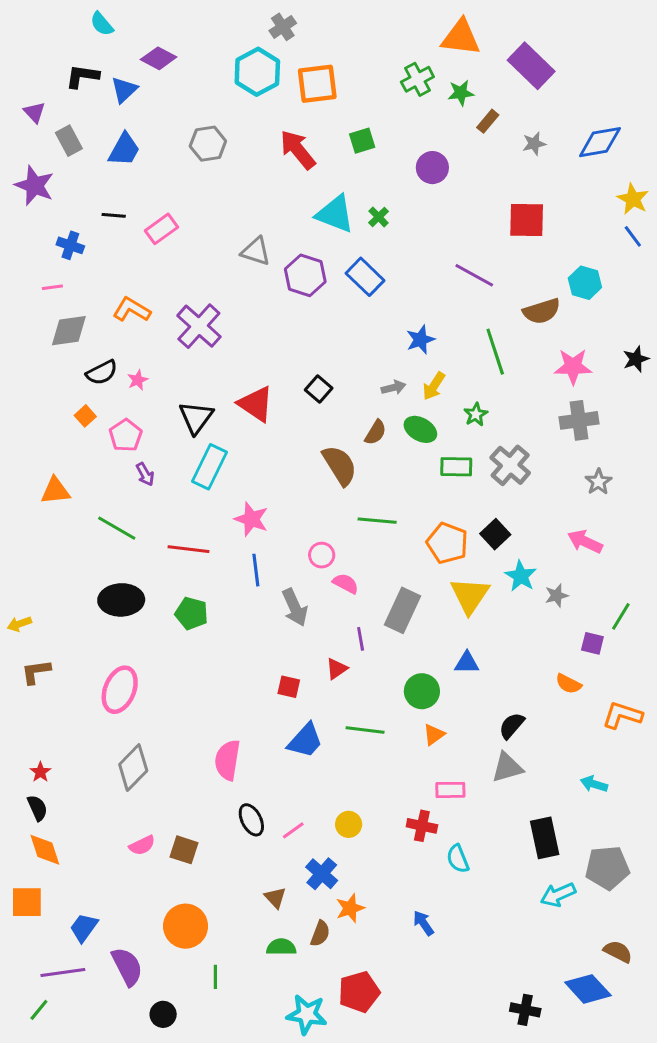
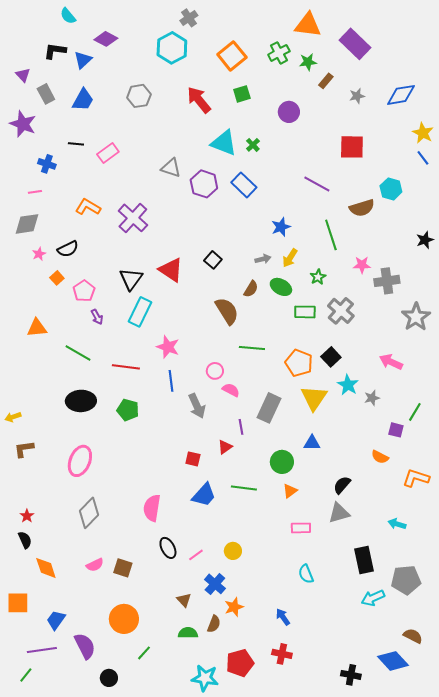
orange square: (317, 84) -> (232, 56), moved, turned -32
gray diamond: (69, 331) -> (27, 224), moved
pink star: (573, 367) -> (362, 265), moved, size x0.7
pink star: (138, 380) -> (39, 254), moved
gray star: (598, 482) -> (416, 317), moved, size x1.6
red cross: (422, 826) -> (282, 654), moved
orange diamond: (45, 850) -> (46, 568), moved
green line: (215, 977) -> (144, 653), turned 42

